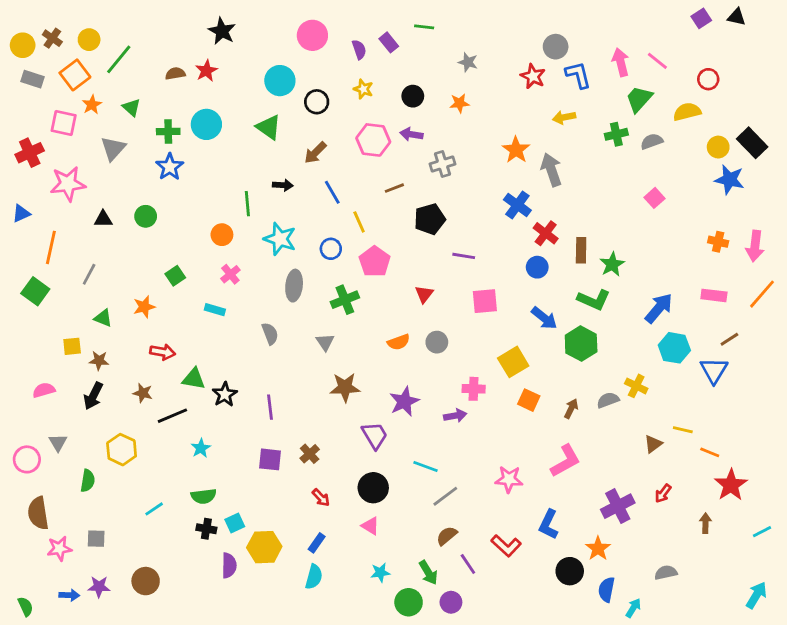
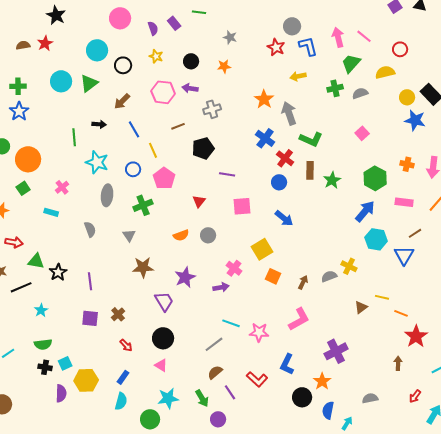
cyan circle: (206, 124) -> (61, 81), moved
green triangle: (269, 127) -> (89, 83), turned 48
orange circle: (222, 235) -> (28, 159), moved, size x1.6
green L-shape: (594, 300) -> (311, 139), moved
green hexagon: (581, 344) -> (375, 178), moved
pink cross: (474, 389) -> (234, 268), turned 35
cyan line: (426, 467) -> (231, 323), moved
red arrow: (663, 493) -> (415, 396), moved
cyan star: (380, 573) -> (168, 398), size x1.5
green circle: (409, 602) -> (150, 419), moved

